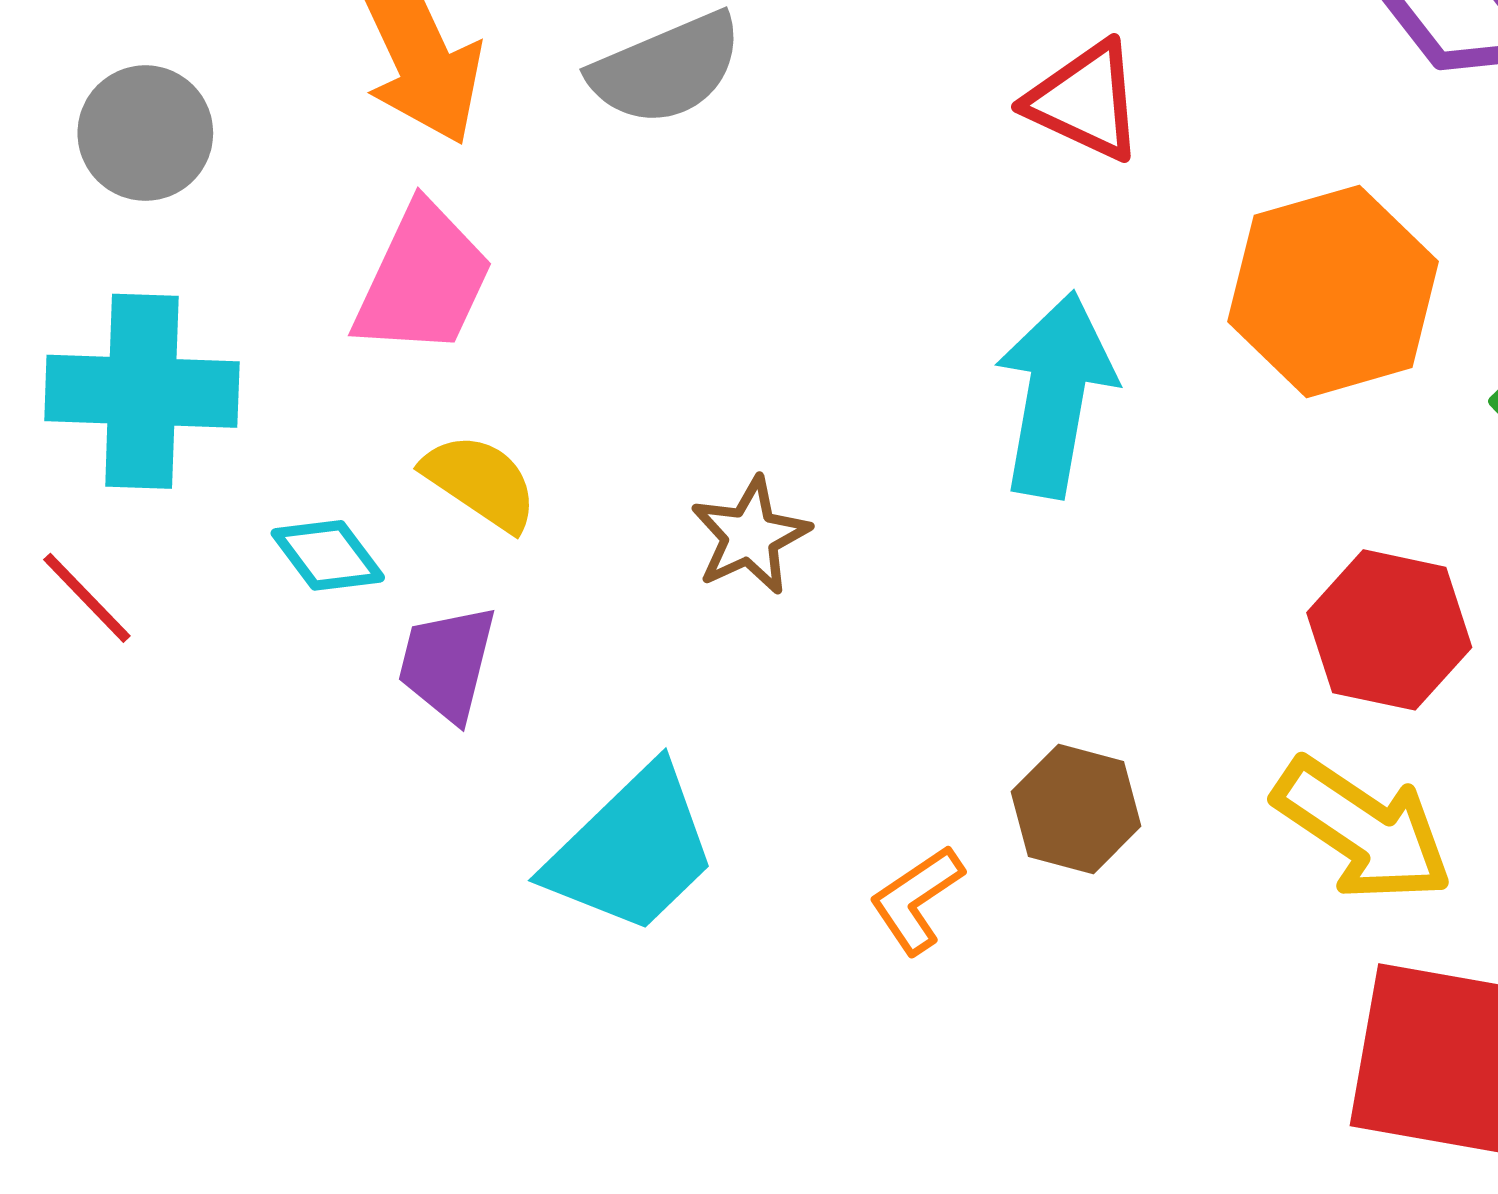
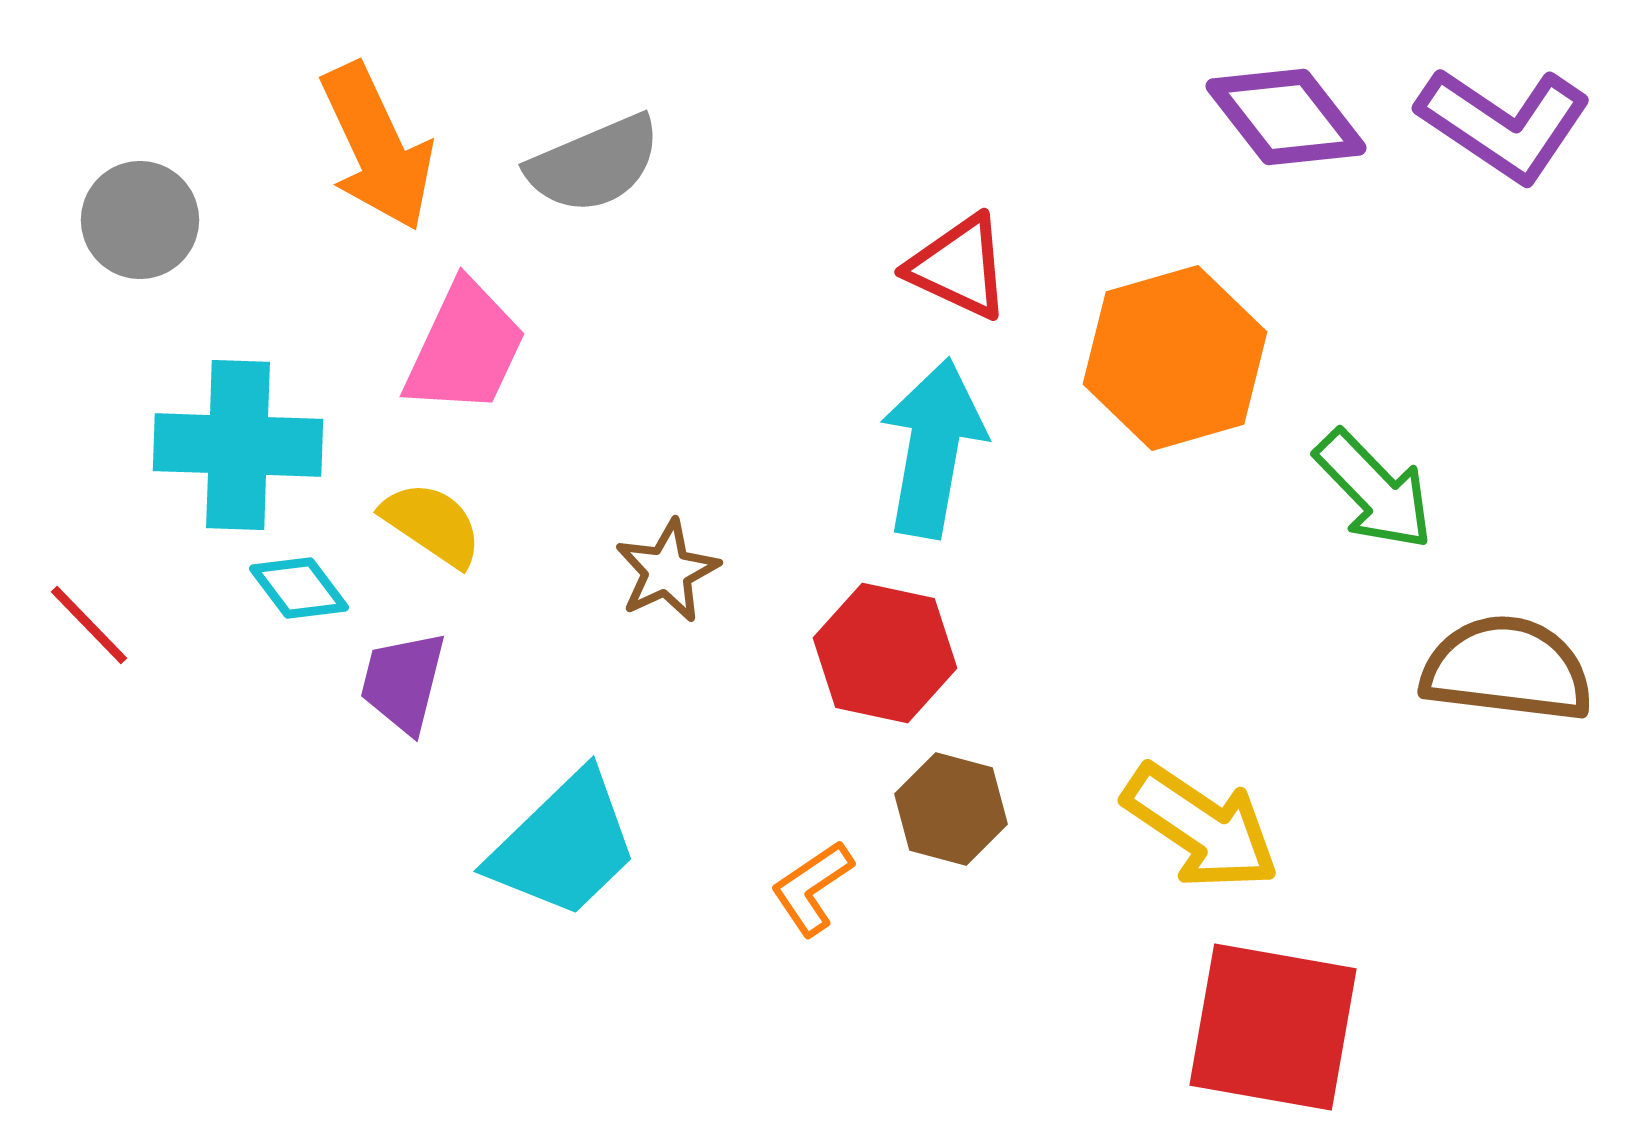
red triangle: (1085, 101) -> (959, 267), moved
pink trapezoid: (423, 280) -> (465, 348), moved
cyan cross: (142, 391) -> (238, 445), moved
red hexagon: (1389, 630) -> (885, 653), moved

